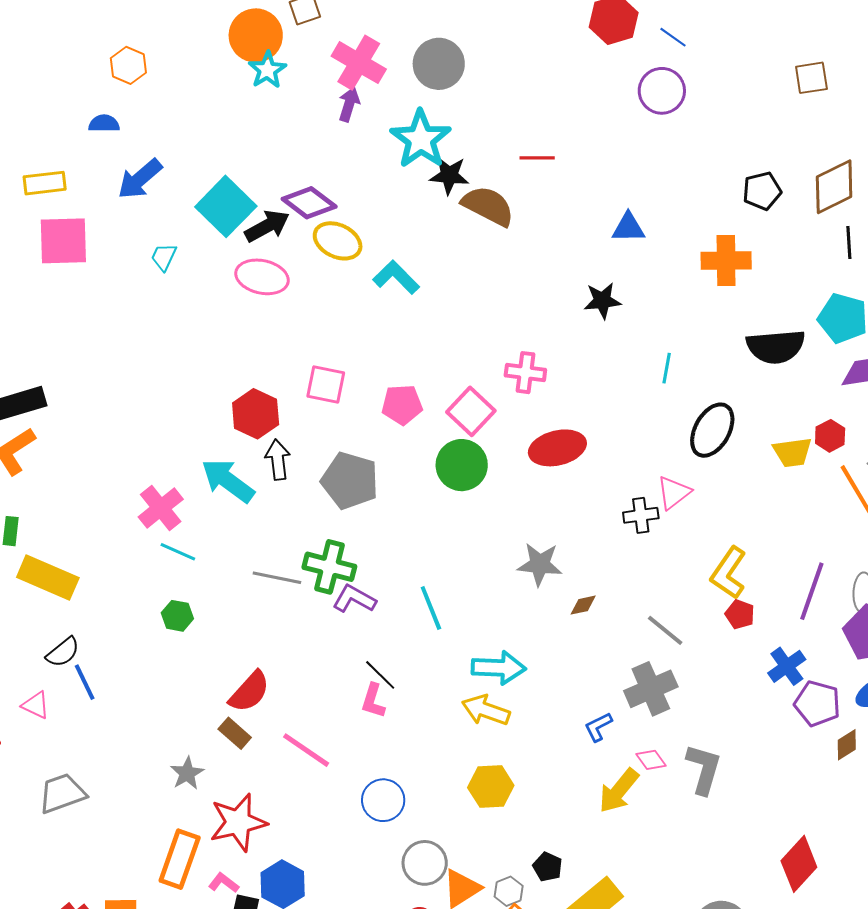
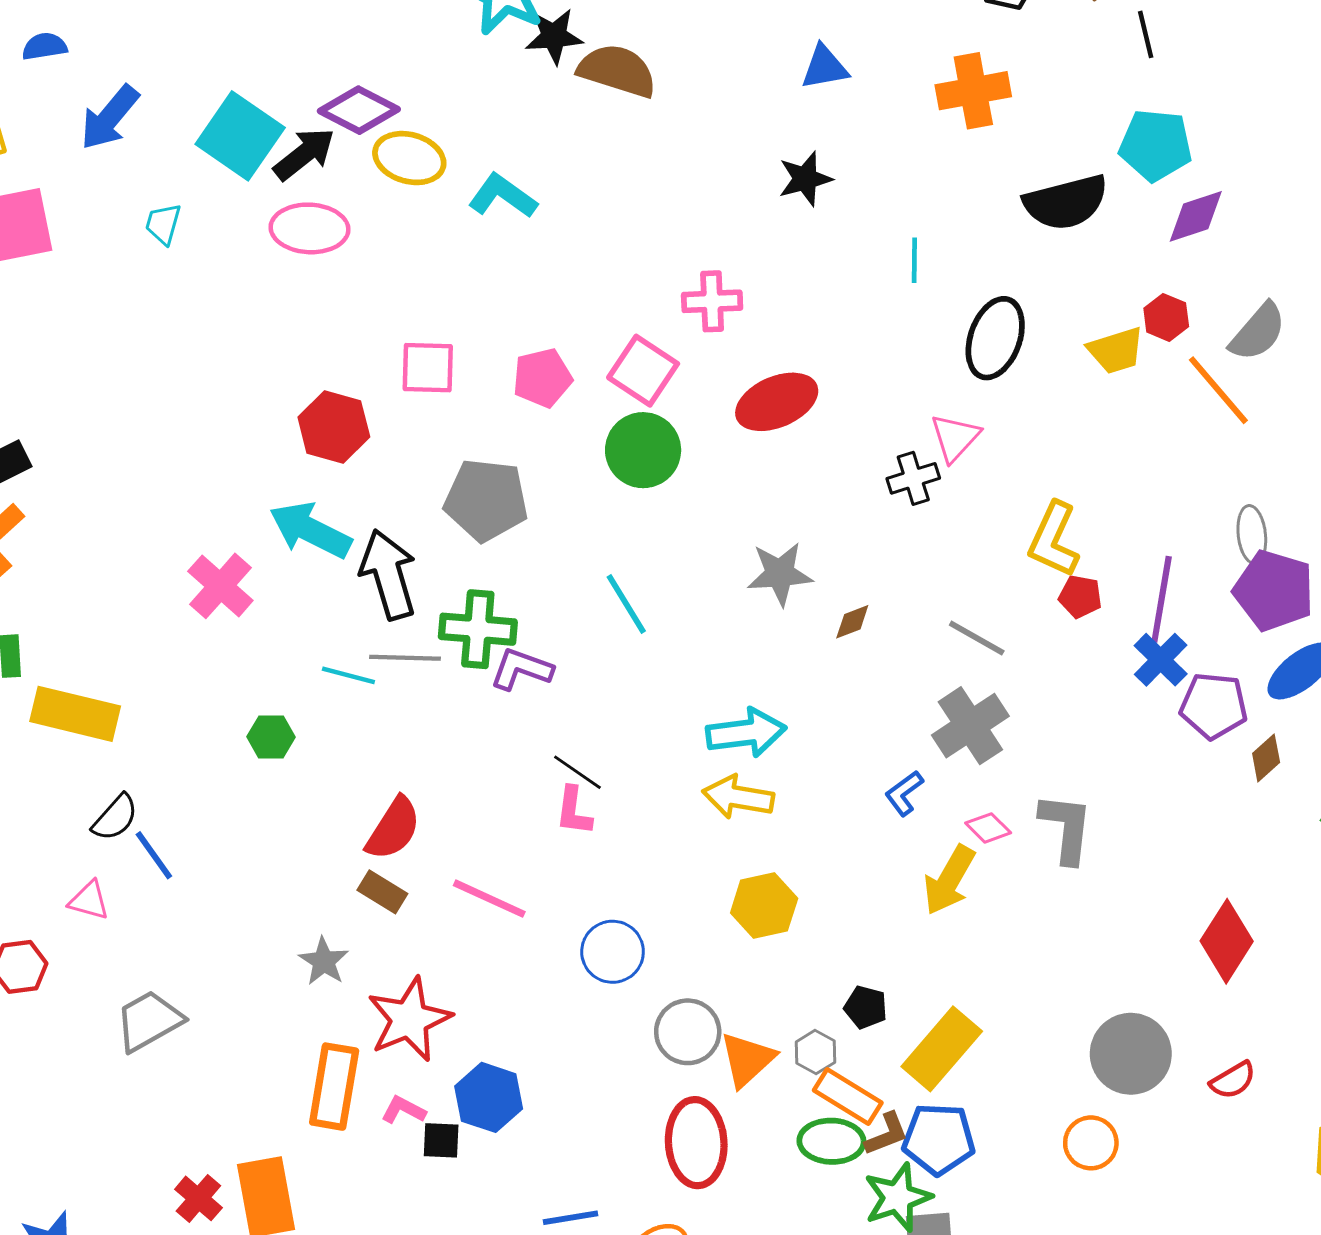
black arrow: (278, 460) -> (388, 575), moved, size x1.5
cyan line: (178, 552) -> (348, 675), moved
purple line: (812, 591) -> (1162, 599), moved
cyan line: (431, 608) -> (626, 604), moved

